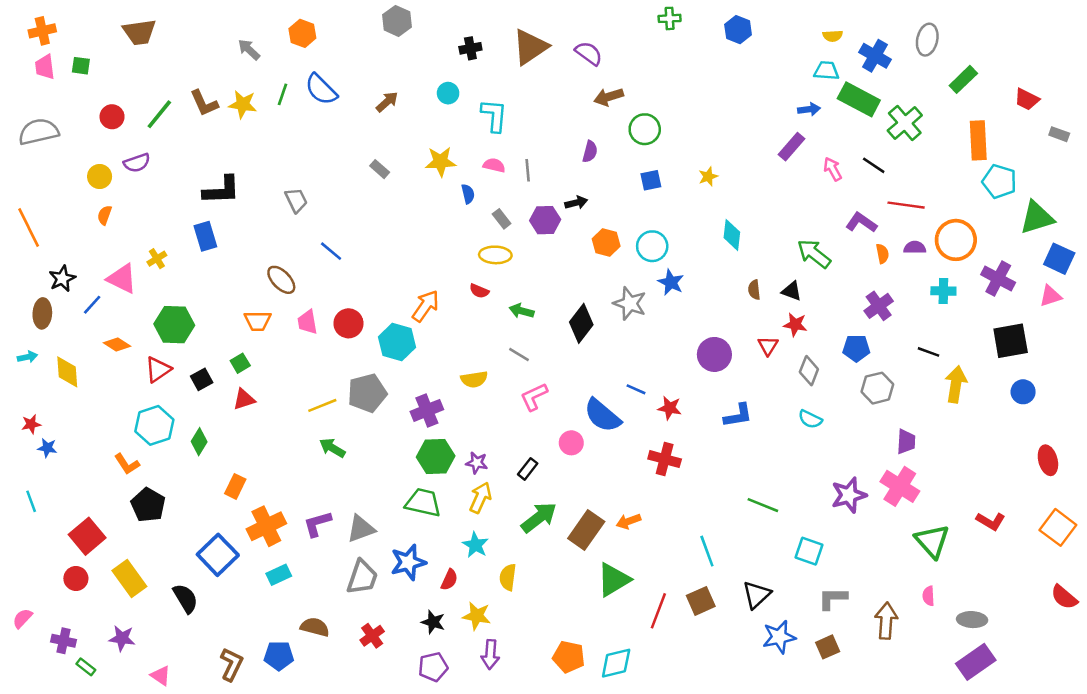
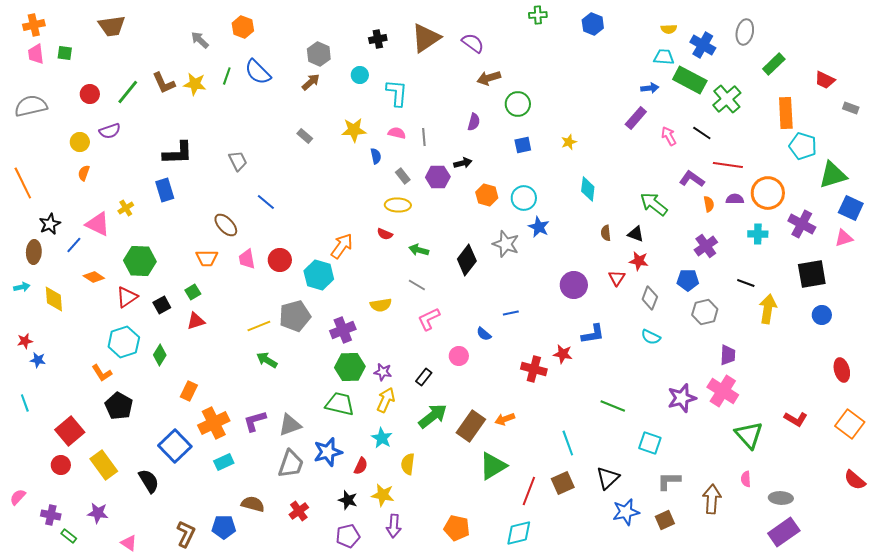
gray hexagon: (397, 21) -> (319, 54), moved
blue line: (636, 389) -> (511, 313), turned -35
red star: (670, 408) -> (563, 354), moved
blue semicircle: (602, 415) -> (484, 334), size x0.5
cyan diamond: (616, 663) -> (519, 533), moved

